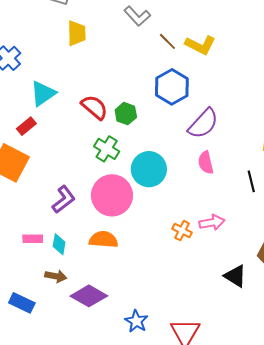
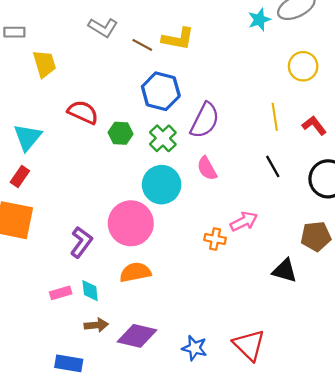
red semicircle: (94, 107) -> (83, 112), moved
green cross: (107, 149) -> (163, 138), moved, turned 30
pink semicircle: (206, 163) -> (207, 168), moved

